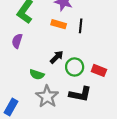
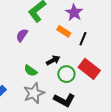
red rectangle: (99, 70) -> (89, 69), moved, size x1.5

